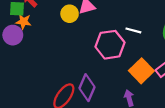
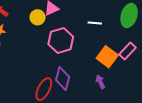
pink hexagon: (110, 45) -> (61, 41), moved

